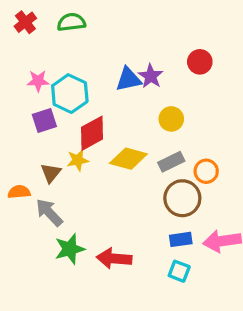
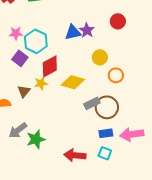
purple square: (44, 121) -> (20, 58), turned -35
gray rectangle: (171, 162) -> (92, 103), moved
orange circle: (206, 171) -> (116, 75), moved
gray arrow: (49, 212) -> (18, 130), moved, turned -84
red arrow: (114, 258) -> (75, 155), moved

